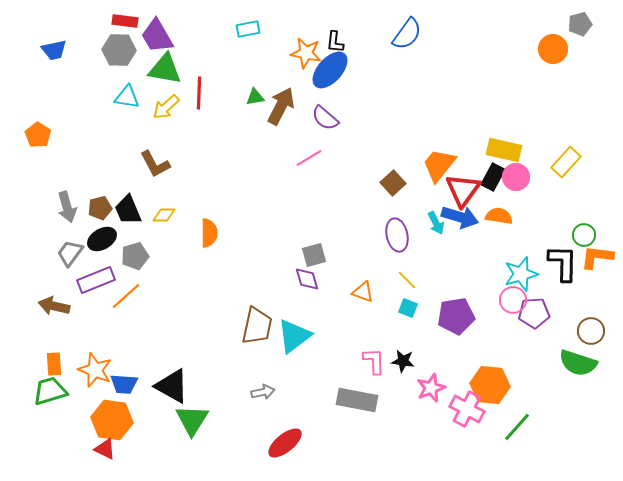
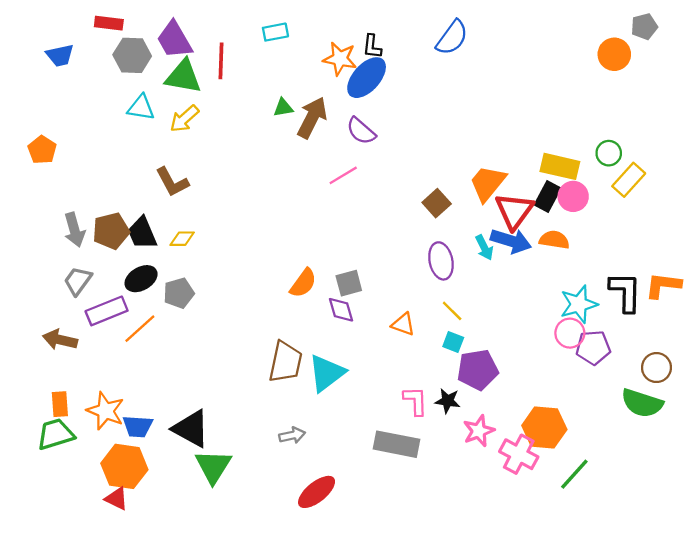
red rectangle: (125, 21) -> (109, 23), moved
red line: (199, 93) -> (221, 61), moved
brown pentagon: (100, 208) -> (111, 231), size x1.4
orange semicircle: (209, 233) -> (303, 283), moved, turned 36
green circle: (584, 235) -> (609, 153), moved
black ellipse: (102, 239) -> (141, 279), moved
gray pentagon: (135, 256) -> (179, 293), moved
purple pentagon: (456, 316) -> (478, 370), moved

